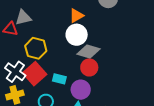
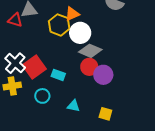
orange triangle: (76, 16) -> (72, 14), moved
yellow hexagon: (36, 48) -> (59, 25), moved
purple circle: (81, 90) -> (103, 75), moved

